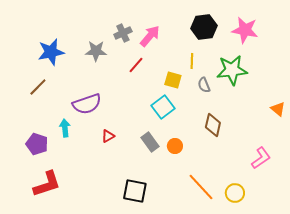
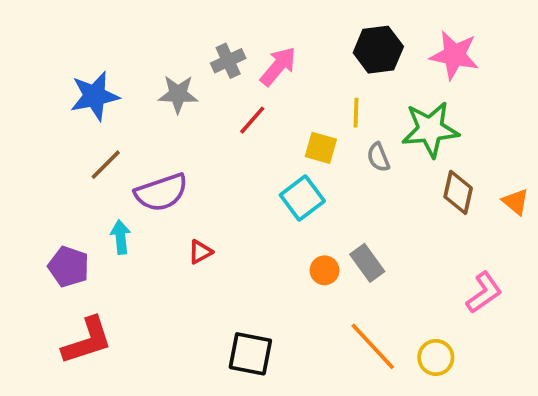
brown line: (38, 87) -> (106, 165), moved
brown diamond: (213, 125) -> (458, 192), moved
gray rectangle: (150, 142) -> (367, 263), moved

